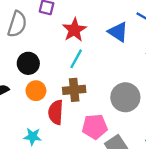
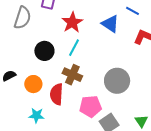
black circle: (28, 63) -> (44, 51), moved
brown cross: (74, 90) -> (72, 75), turned 30
orange circle: (36, 91) -> (33, 84), moved

